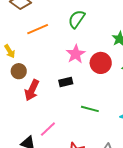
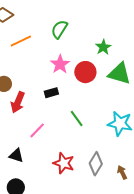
green line: (90, 109) -> (77, 119), turned 42
pink line: (48, 129) -> (37, 130), moved

